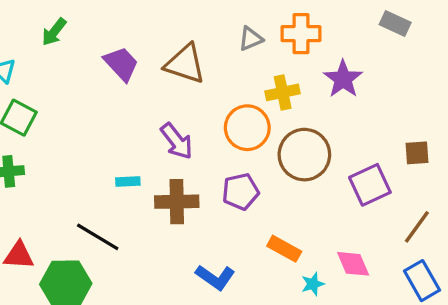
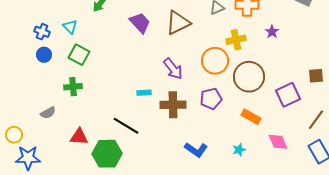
brown triangle: (185, 64) -> (178, 23), turned -44
purple star: (343, 79) -> (272, 32), size x0.6
orange rectangle: (284, 249) -> (251, 117), moved
cyan star: (313, 284) -> (239, 150), moved

